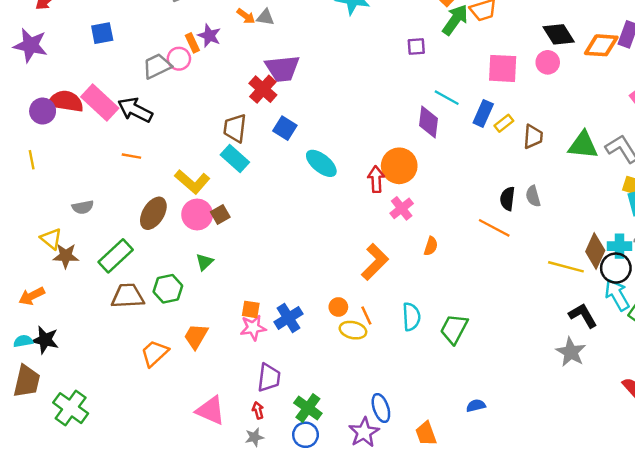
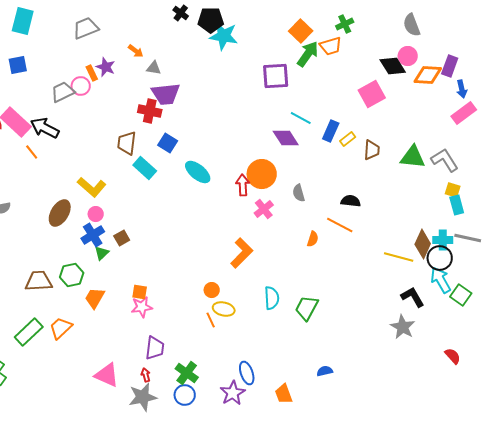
gray triangle: (265, 17) -> (154, 68), moved
purple square: (416, 47) -> (276, 76), size x1.8
pink circle: (548, 62) -> (408, 56), moved
pink square: (503, 68) -> (372, 94), moved, turned -32
red cross: (263, 89) -> (150, 111), turned -30
purple diamond: (428, 122) -> (286, 138), turned -40
orange line: (131, 156) -> (32, 152), moved, turned 42
cyan rectangle: (235, 159) -> (145, 168), moved
gray semicircle: (533, 196) -> (299, 193), moved
black semicircle: (508, 199) -> (351, 201), turned 90
pink circle: (197, 214) -> (96, 214), size x0.6
brown square: (220, 214) -> (122, 238), moved
orange semicircle: (431, 246) -> (313, 239), moved
green rectangle: (116, 256) -> (29, 332), moved
orange line: (366, 316) -> (211, 320), moved
blue cross: (288, 318) -> (93, 235), moved
orange trapezoid: (196, 336) -> (95, 298), moved
gray star: (254, 437) -> (143, 397), size x1.8

